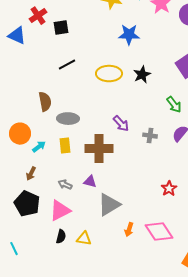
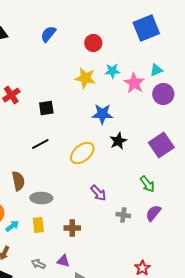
black square: (61, 28) -> (46, 108), moved
yellow ellipse: (109, 74) -> (82, 153), turned -40
black star: (142, 75) -> (118, 141), moved
purple arrow: (121, 124) -> (98, 193), moved
brown cross: (99, 149) -> (72, 228), size x0.6

